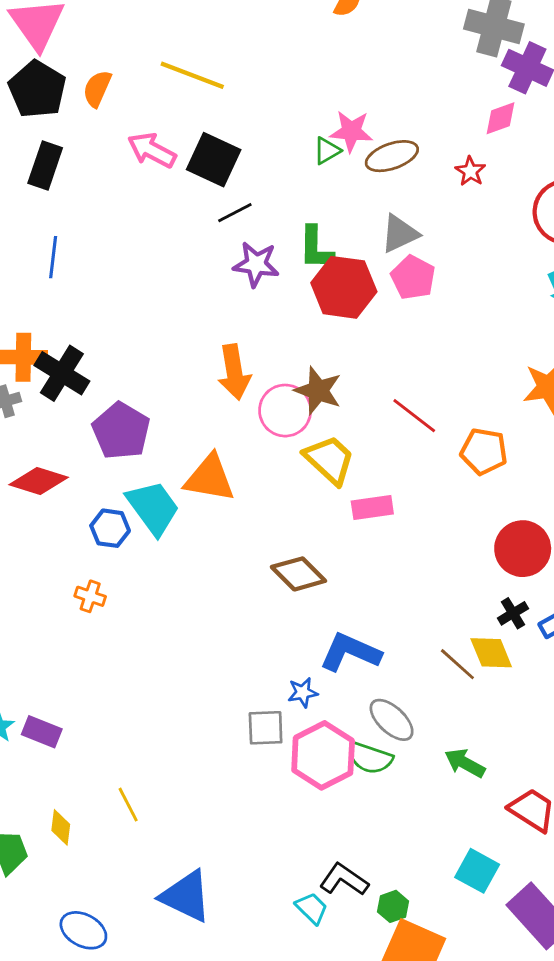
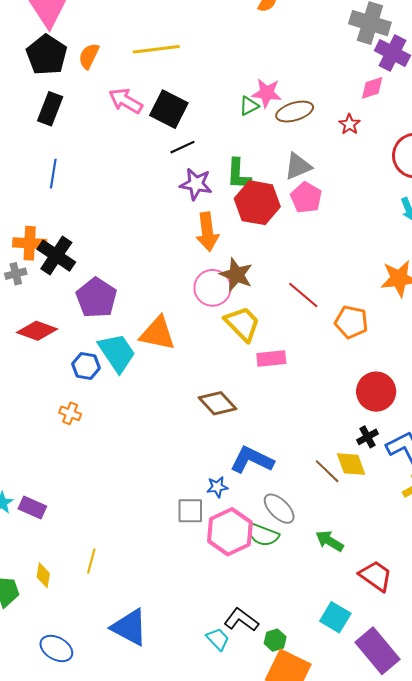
yellow line: (192, 75) -> (156, 49), turned -30
orange arrow: (234, 372) -> (207, 232), moved
yellow line: (128, 805) -> (91, 561), turned 40

